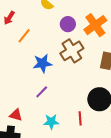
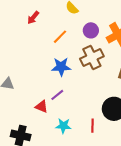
orange line: (24, 36) -> (60, 37), moved
red triangle: (16, 115) -> (42, 107), moved

